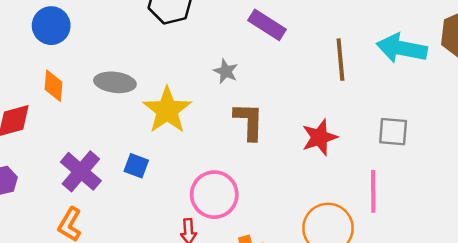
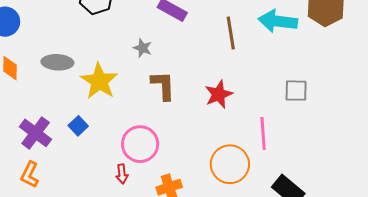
gray square: (393, 132) -> (296, 91), moved
blue square: (136, 166) -> (78, 126), turned 30

